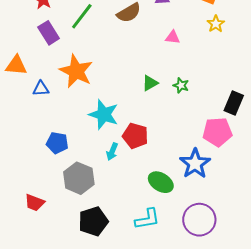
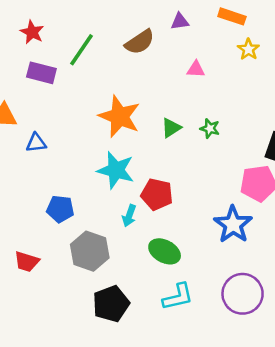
purple rectangle: (49, 33) -> (41, 73), turned -40
orange star: (76, 71) -> (120, 116), moved
green ellipse: (161, 182) -> (165, 251), moved
red trapezoid: (35, 203) -> (27, 262), moved

